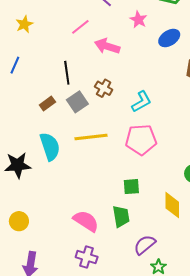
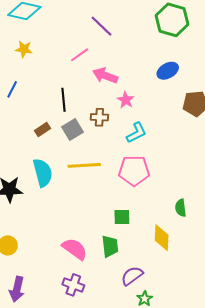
pink star: (138, 20) -> (126, 100), moved
yellow star: (24, 24) -> (24, 49), turned 30
brown cross: (104, 88) -> (99, 117), turned -30

